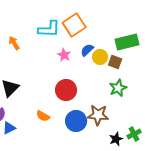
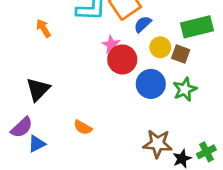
blue semicircle: (87, 50) -> (143, 24), moved
red circle: (66, 90) -> (122, 59), moved
brown star: (98, 115) -> (158, 144), moved
blue circle: (76, 121) -> (151, 84), moved

